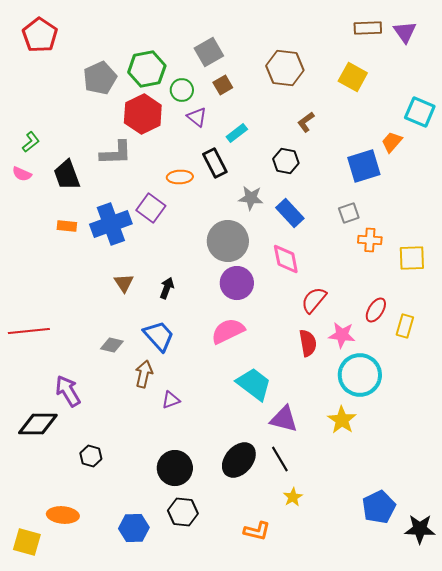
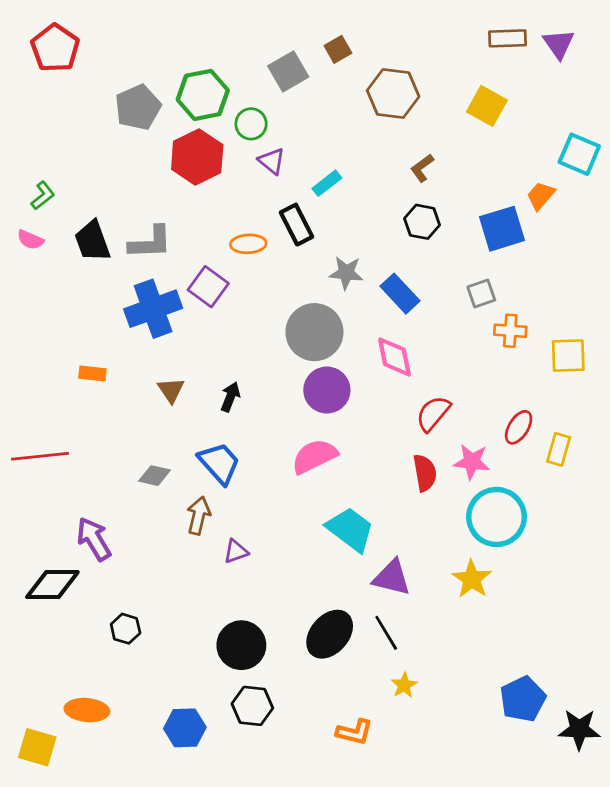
brown square: (223, 85) -> (338, 49), moved
gray L-shape: (116, 153) -> (150, 242), moved
black hexagon: (286, 161) -> (422, 222), moved
orange rectangle: (67, 226) -> (92, 374), moved

